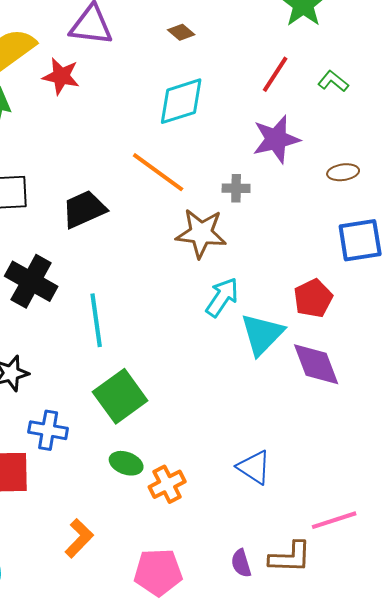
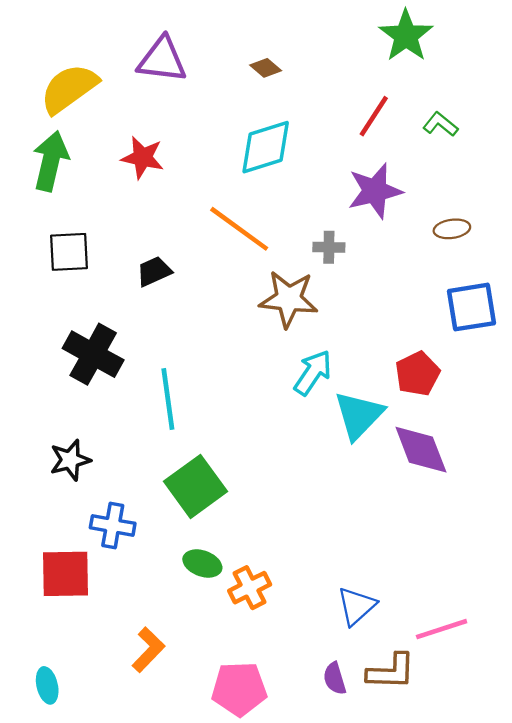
red star: (61, 76) -> (143, 158), moved
black trapezoid: (84, 209) -> (154, 271), size x0.7
blue triangle: (254, 467) -> (356, 606), moved, turned 45

